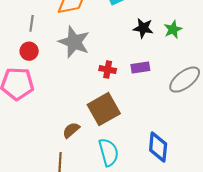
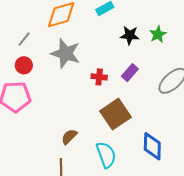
gray line: (32, 23) -> (24, 39), turned 35
purple rectangle: (140, 67) -> (130, 73), turned -36
brown square: (104, 109) -> (116, 114), moved

